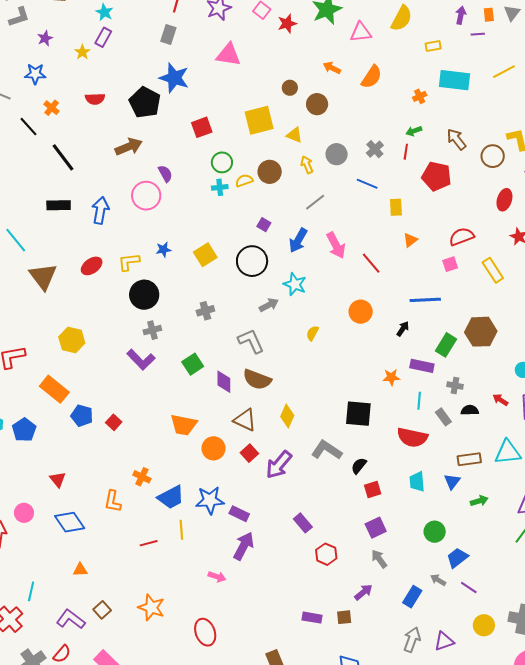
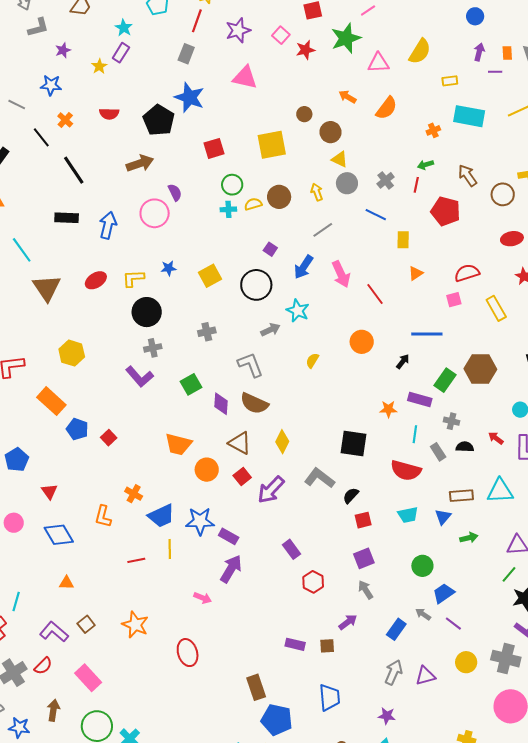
yellow triangle: (294, 135) -> (340, 159), moved
red ellipse: (504, 200) -> (512, 239), turned 60
blue pentagon: (24, 430) -> (17, 460), moved
cyan trapezoid: (417, 482) -> (408, 515), turned -100

